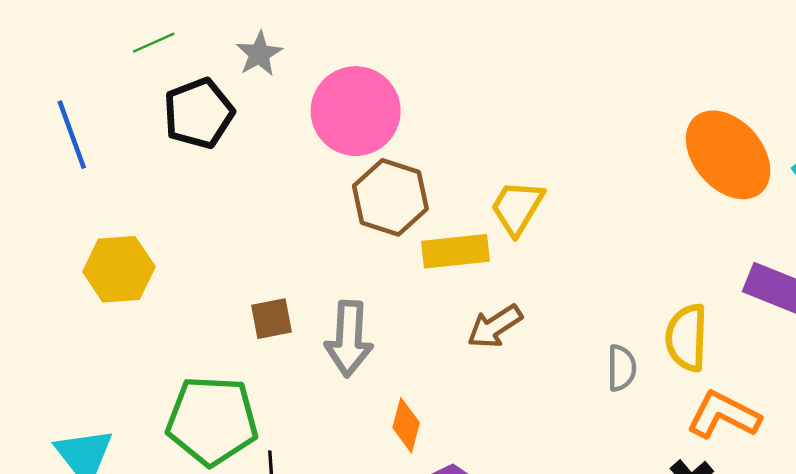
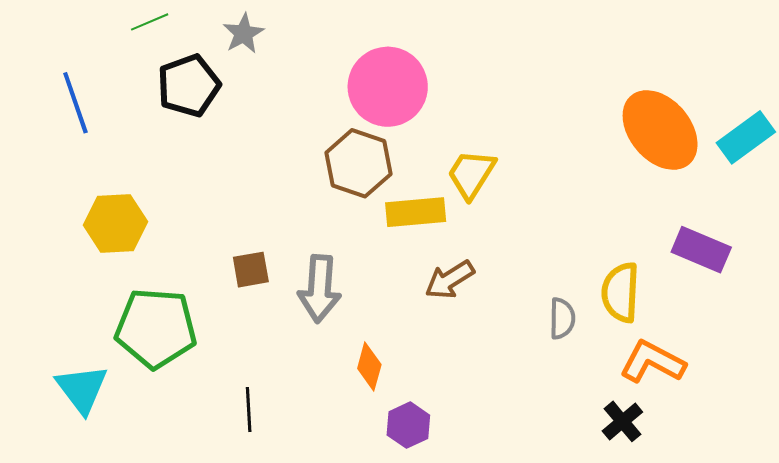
pink circle: (356, 111) -> (388, 87), moved
green pentagon: (212, 421) -> (156, 328), moved

